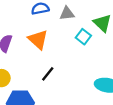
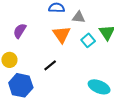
orange triangle: (38, 40) -> (62, 34), moved

